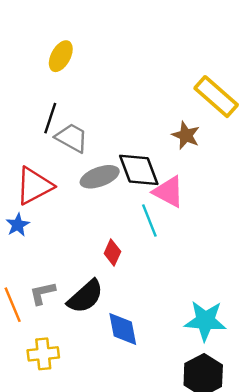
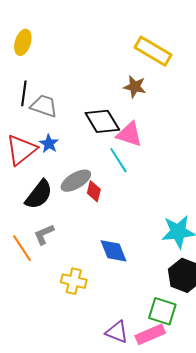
gray ellipse: (100, 177) -> (76, 181), moved
blue star: (18, 225) -> (49, 144), moved
black semicircle: (85, 297) -> (39, 195), moved
yellow cross: (43, 354) -> (74, 281), moved, turned 30

